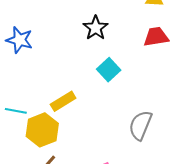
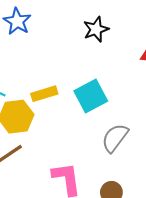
cyan square: (109, 70) -> (91, 96), moved, size x1.4

